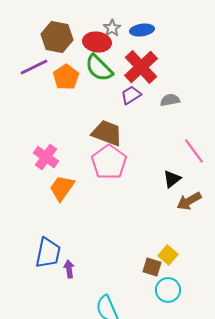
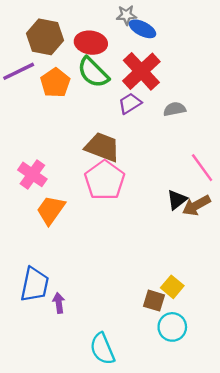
gray star: (112, 28) -> (126, 15), moved, turned 30
blue ellipse: (142, 30) -> (142, 29), turned 35
brown arrow: (189, 201) -> (196, 205), moved

